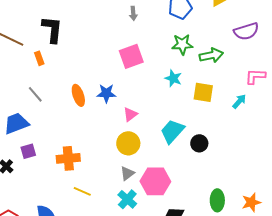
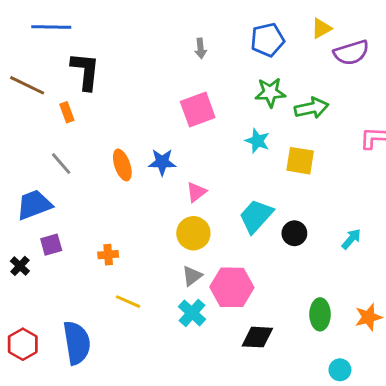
purple semicircle: (246, 31) -> (351, 53), moved
cyan arrow: (239, 101) -> (351, 239), moved
orange cross: (68, 158) -> (108, 255), size x0.6

